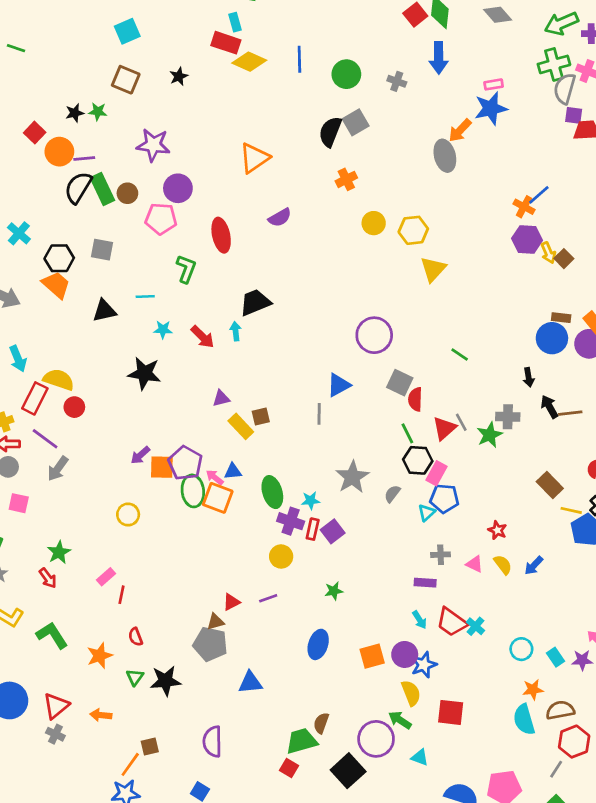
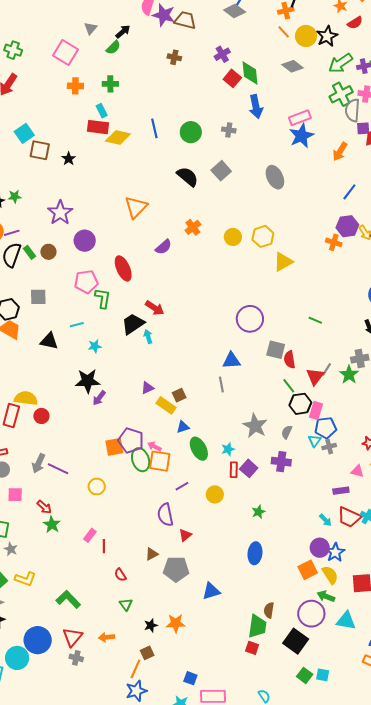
brown square: (126, 80) -> (40, 150), moved
pink rectangle: (494, 84) -> (300, 118), size x1.5
gray square: (356, 122) -> (221, 171), moved
orange arrow: (460, 130) -> (340, 152), moved
black semicircle: (330, 132) -> (188, 177), turned 120
purple star: (153, 145) -> (60, 213), turned -30
orange cross: (346, 179) -> (193, 227), moved
green rectangle: (102, 189) -> (29, 252), size x0.6
orange cross: (524, 207) -> (334, 242), moved
pink pentagon: (161, 219) -> (86, 282), moved
yellow triangle: (433, 269) -> (283, 262), turned 30
black trapezoid: (255, 302) -> (133, 324), moved
black triangle: (104, 311) -> (49, 341), turned 36
red arrow: (203, 337) -> (155, 308), moved
blue triangle: (339, 385) -> (231, 361), turned 36
gray line: (461, 422) -> (327, 369), turned 72
purple line: (45, 439) -> (58, 469), moved
purple arrow: (140, 455) -> (99, 398), moved
blue triangle: (233, 471) -> (183, 427), moved
purple cross: (291, 521) -> (281, 462), moved
gray cross: (441, 555) -> (329, 447), moved
red arrow: (48, 578) -> (44, 507), moved
purple rectangle: (425, 583) -> (341, 491), moved
purple line: (268, 598) -> (182, 486), moved
brown triangle: (216, 622) -> (152, 554), moved
green L-shape: (52, 635) -> (68, 599), moved
orange star: (100, 656) -> (176, 623), moved, turned 30
orange square: (372, 656) -> (308, 570), moved
black star: (165, 681) -> (151, 625), moved, size x0.6
green trapezoid: (302, 741) -> (257, 626), turned 125
purple semicircle: (212, 742) -> (165, 515), moved
cyan triangle: (420, 757) -> (346, 621), size x1.5

